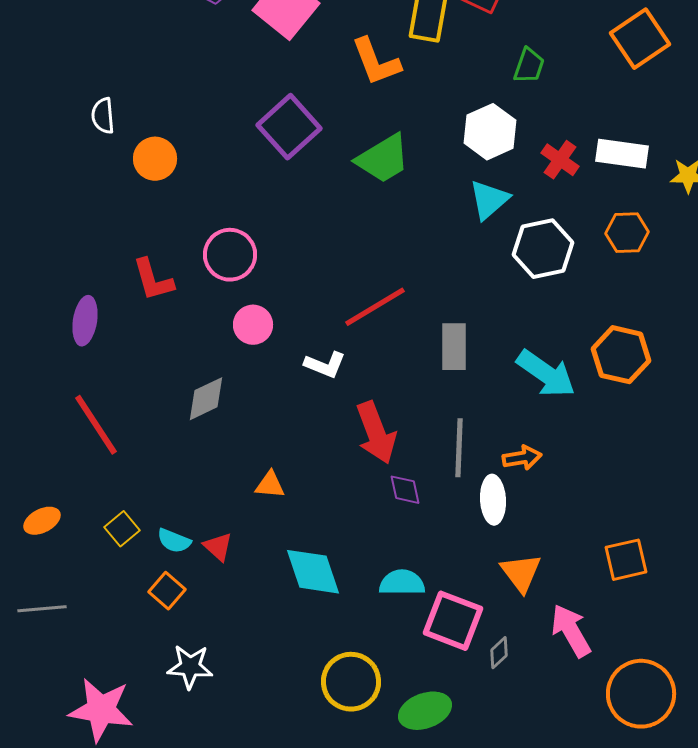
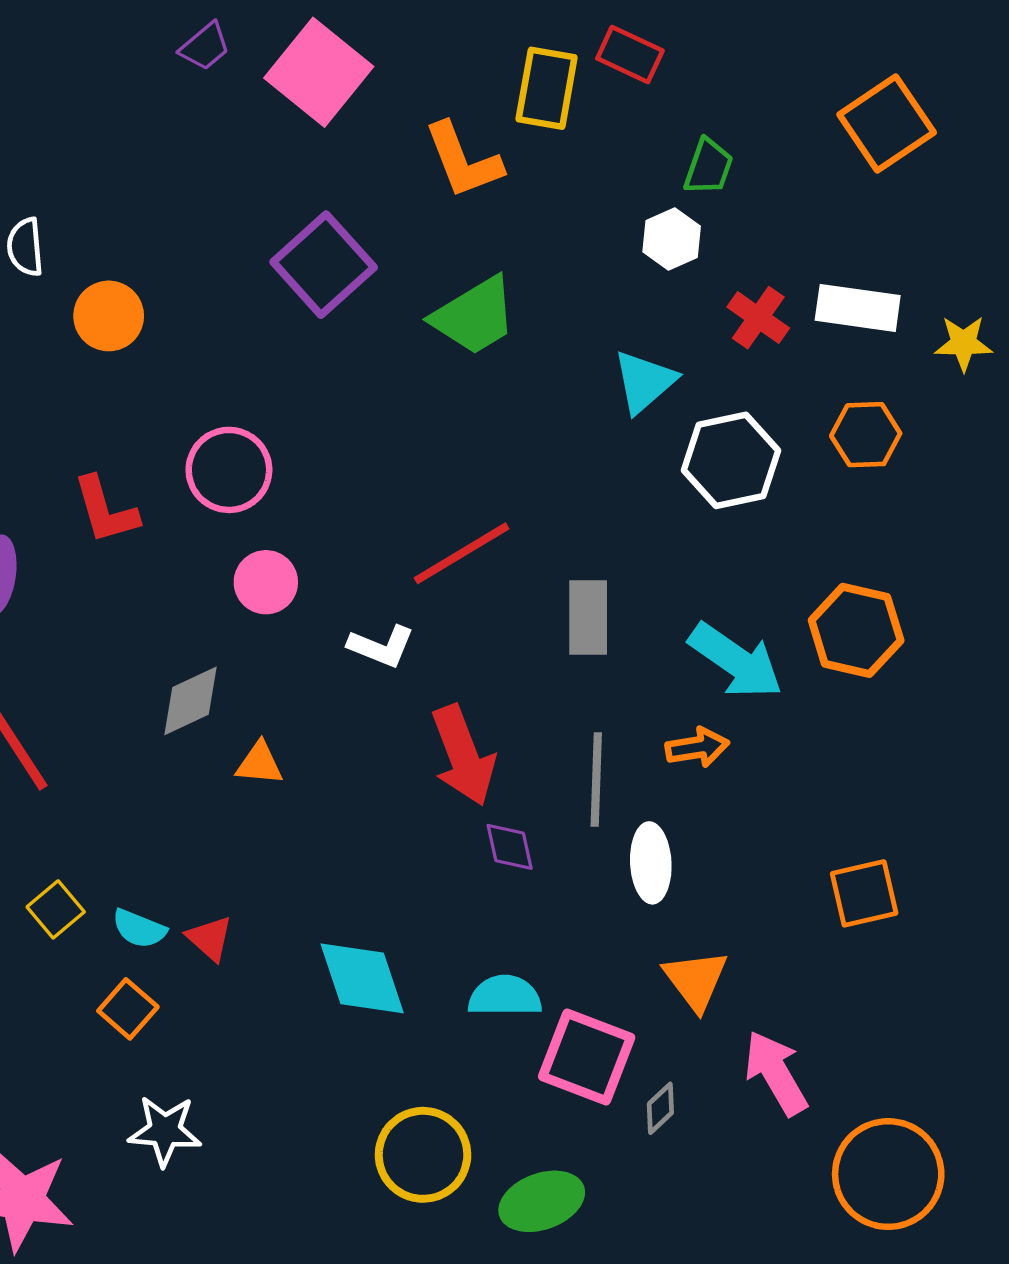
white hexagon: (490, 132) -> (672, 239), moved, size x0.7
orange arrow: (522, 458) -> (697, 747), moved
orange triangle: (270, 485) -> (259, 763), moved
orange square: (626, 560) -> (864, 893), moved

